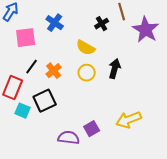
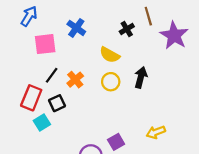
black square: (45, 101) -> (57, 103), moved, size x0.7
cyan square: (23, 111) -> (42, 123), turned 35
yellow arrow: (129, 120) -> (156, 132), size x0.7

